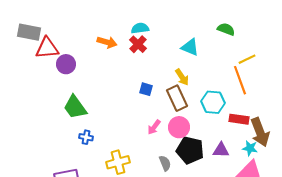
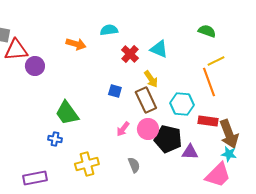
green semicircle: (226, 29) -> (207, 31), moved
red cross: (138, 44) -> (130, 54), moved
green trapezoid: (75, 107) -> (67, 113), moved
cyan star: (250, 148) -> (229, 154), moved
black pentagon: (190, 150) -> (168, 139), moved

